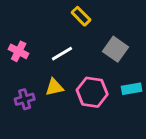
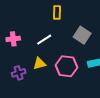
yellow rectangle: (81, 16) -> (57, 12), turned 48
pink cross: (19, 51) -> (13, 39), turned -32

